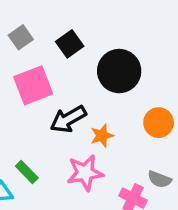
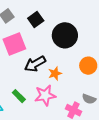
green rectangle: (27, 172) -> (19, 96), moved

